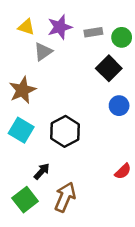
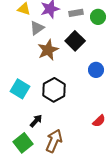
black square: (109, 68) -> (75, 41), moved
brown star: (22, 90) -> (48, 50), moved

